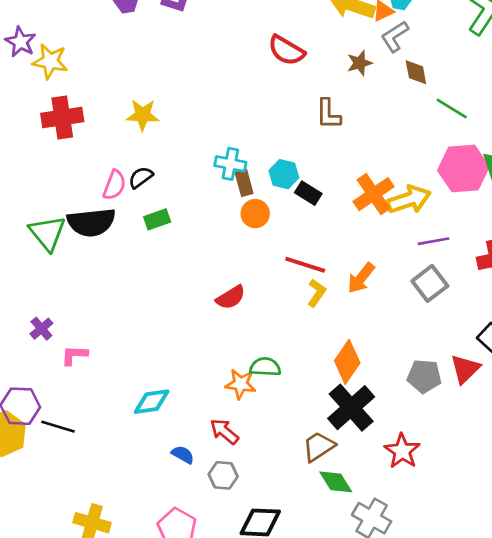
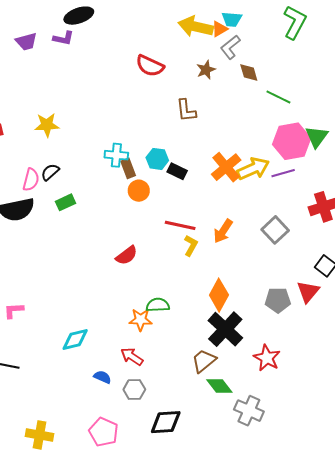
purple line: (433, 241) -> (283, 173), moved

